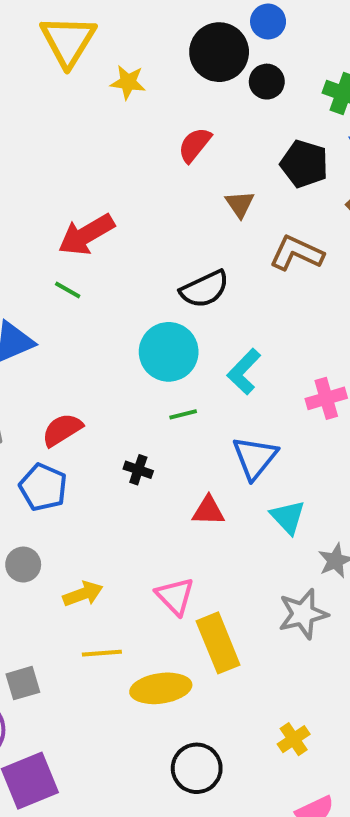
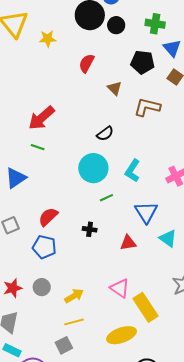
black semicircle: (205, 289) -> (105, 134), size x0.7
yellow line: (102, 653) -> (74, 322), moved
gray square: (23, 683) -> (64, 345), moved

